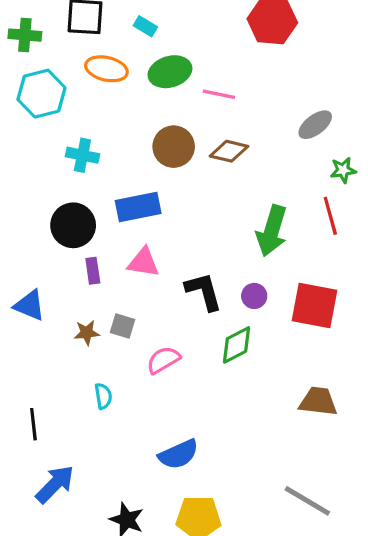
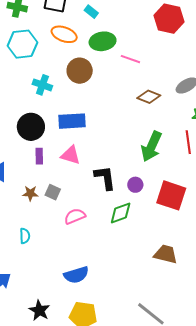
brown circle: (174, 147) -> (80, 71), moved
brown diamond: (229, 151) -> (149, 97), moved
cyan semicircle: (103, 396) -> (25, 236), moved

